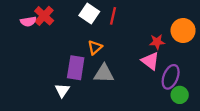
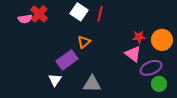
orange circle: (183, 31) -> (162, 40), moved
purple rectangle: (76, 68) -> (67, 60), turned 45
gray triangle: (104, 73) -> (92, 84), moved
purple ellipse: (171, 77) -> (151, 68), turned 45

